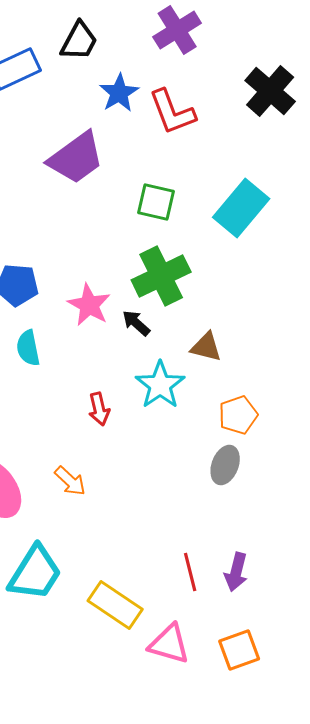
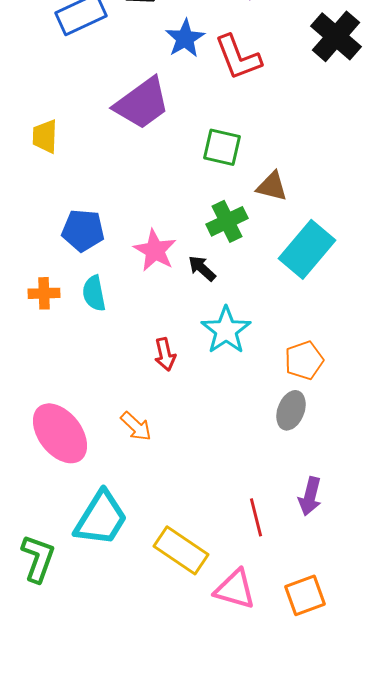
cyan rectangle: (241, 208) -> (307, 249), moved
green cross: (161, 276) -> (227, 221), size x0.7
brown triangle: (206, 347) -> (272, 186), moved
purple arrow: (236, 572) -> (310, 496), moved

